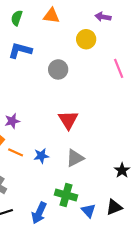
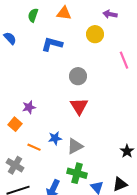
blue L-shape: (20, 50) -> (52, 44), moved
gray circle: (58, 69) -> (78, 76), moved
orange line: (16, 152) -> (34, 147), moved
gray triangle: (75, 158) -> (75, 146), moved

